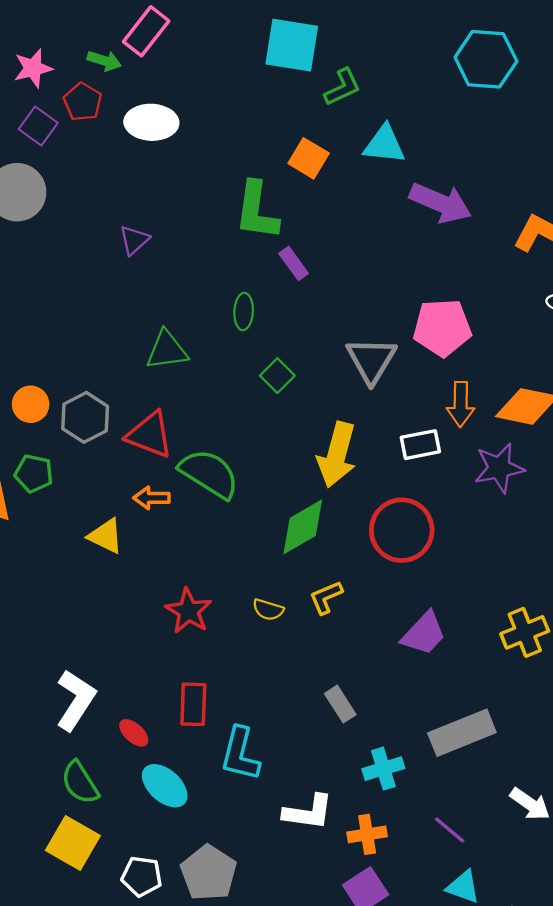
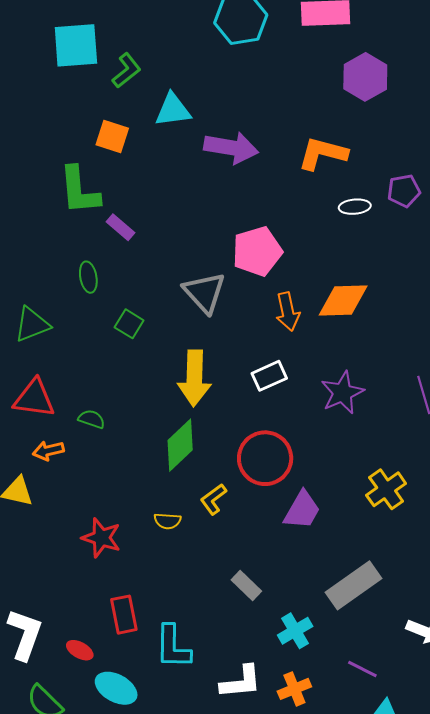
white rectangle: (420, 445) -> (269, 376), moved
purple star: (499, 468) -> (342, 393), moved
green semicircle: (209, 474) -> (92, 419), size x0.5
red circle: (402, 530) -> (265, 458), moved

